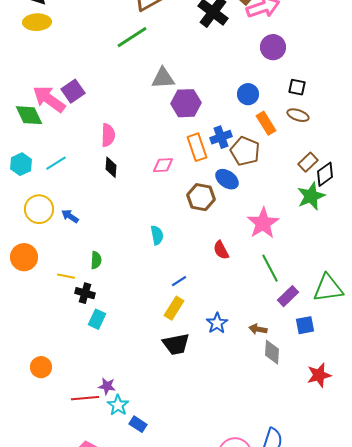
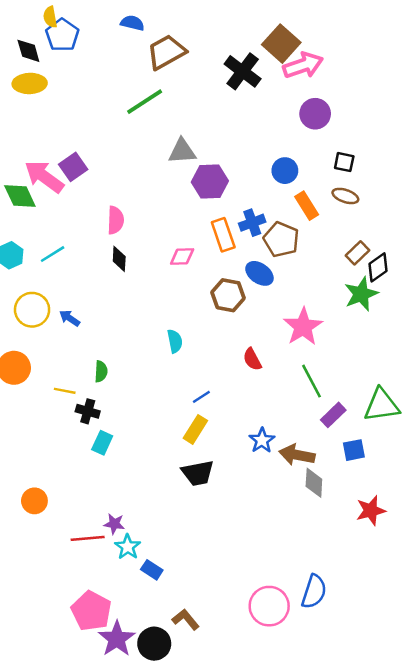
blue star: (217, 323) -> (262, 440), moved
brown arrow: (258, 329) -> (297, 455), size x1.6

